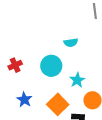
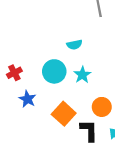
cyan star: (77, 80) -> (82, 75), moved
blue star: (24, 100) -> (27, 99), moved

